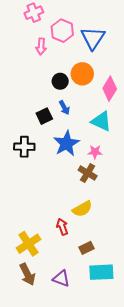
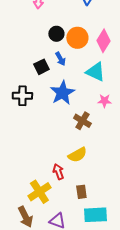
orange circle: (82, 74) -> (77, 38), moved
pink star: (95, 152) -> (104, 101), moved
yellow cross: (28, 244) -> (39, 192), moved
brown rectangle: (87, 248) -> (81, 192), turned -72

